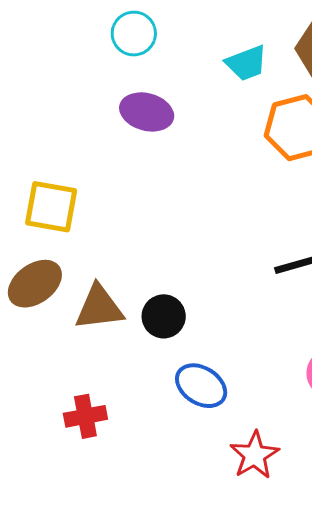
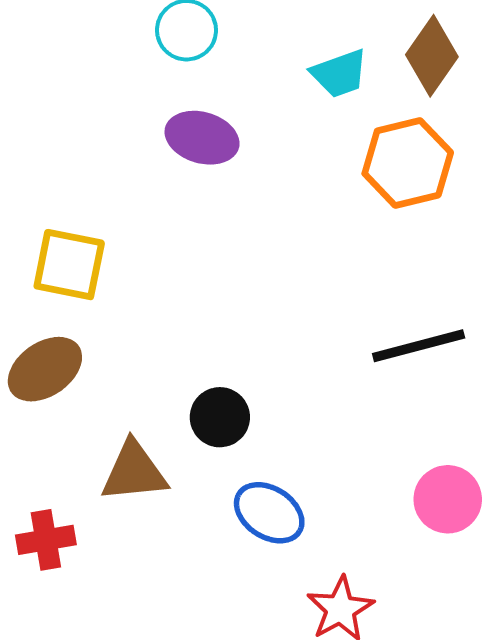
brown triangle: (99, 308) -> (134, 472), moved
red cross: (85, 416) -> (46, 540), moved

